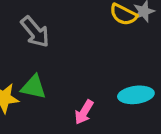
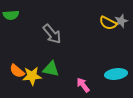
pink arrow: (84, 112) -> (83, 85), turned 112

